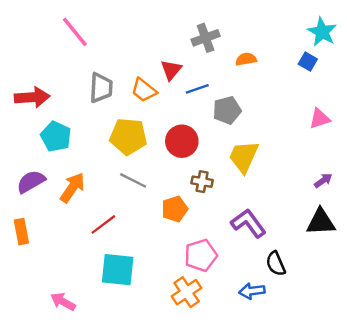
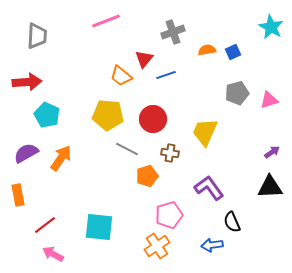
pink line: (75, 32) -> (106, 21), moved, turned -72
blue square: (308, 62) -> (233, 52), moved, turned 35
gray trapezoid: (101, 88) -> (37, 36), moved
gray pentagon: (227, 110) -> (237, 93), moved
gray line: (133, 180) -> (127, 149), moved
red line: (103, 224) -> (45, 225), moved

